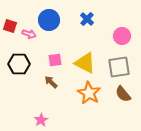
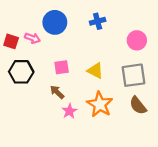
blue cross: (87, 19) -> (98, 21), turned 32
red square: (10, 26) -> (11, 41), moved
yellow triangle: (85, 63) -> (95, 71), size x0.7
pink star: (41, 120) -> (69, 111), moved

